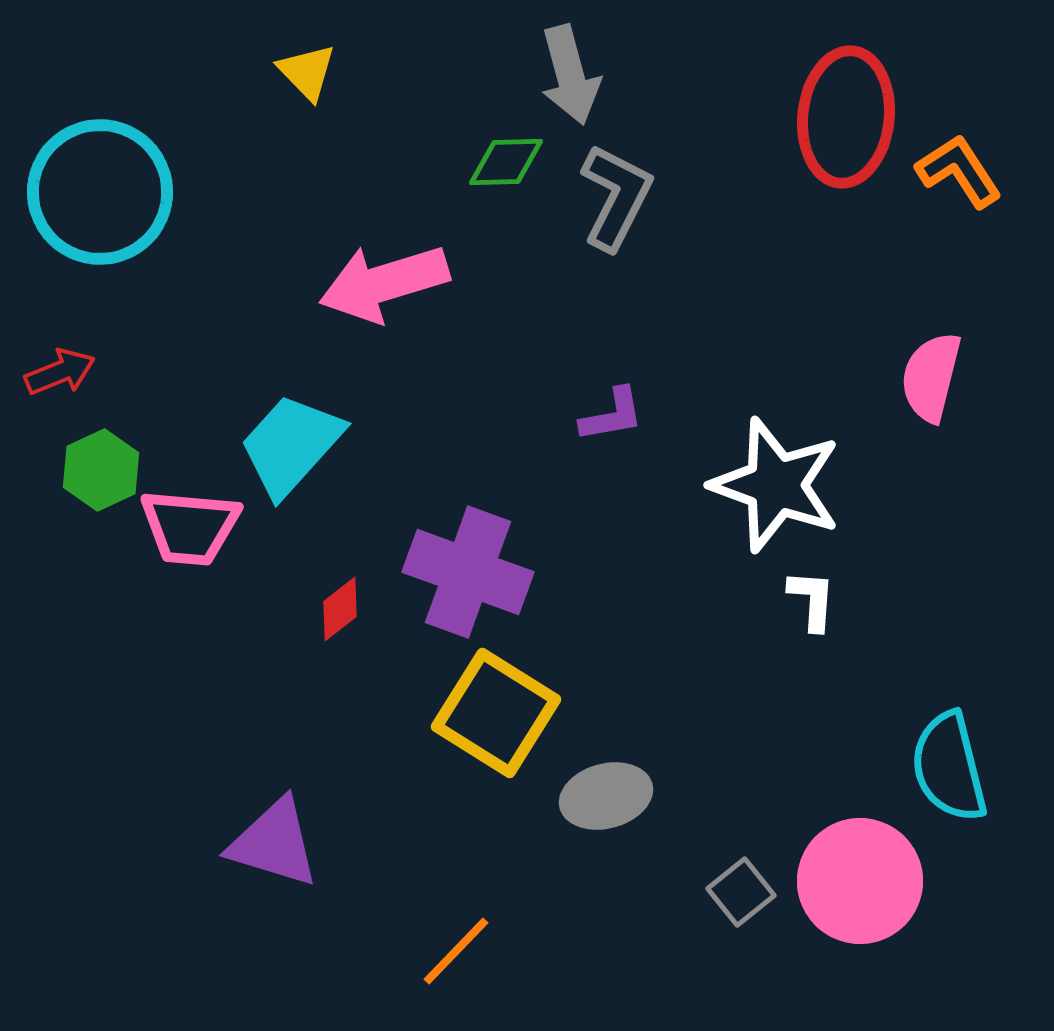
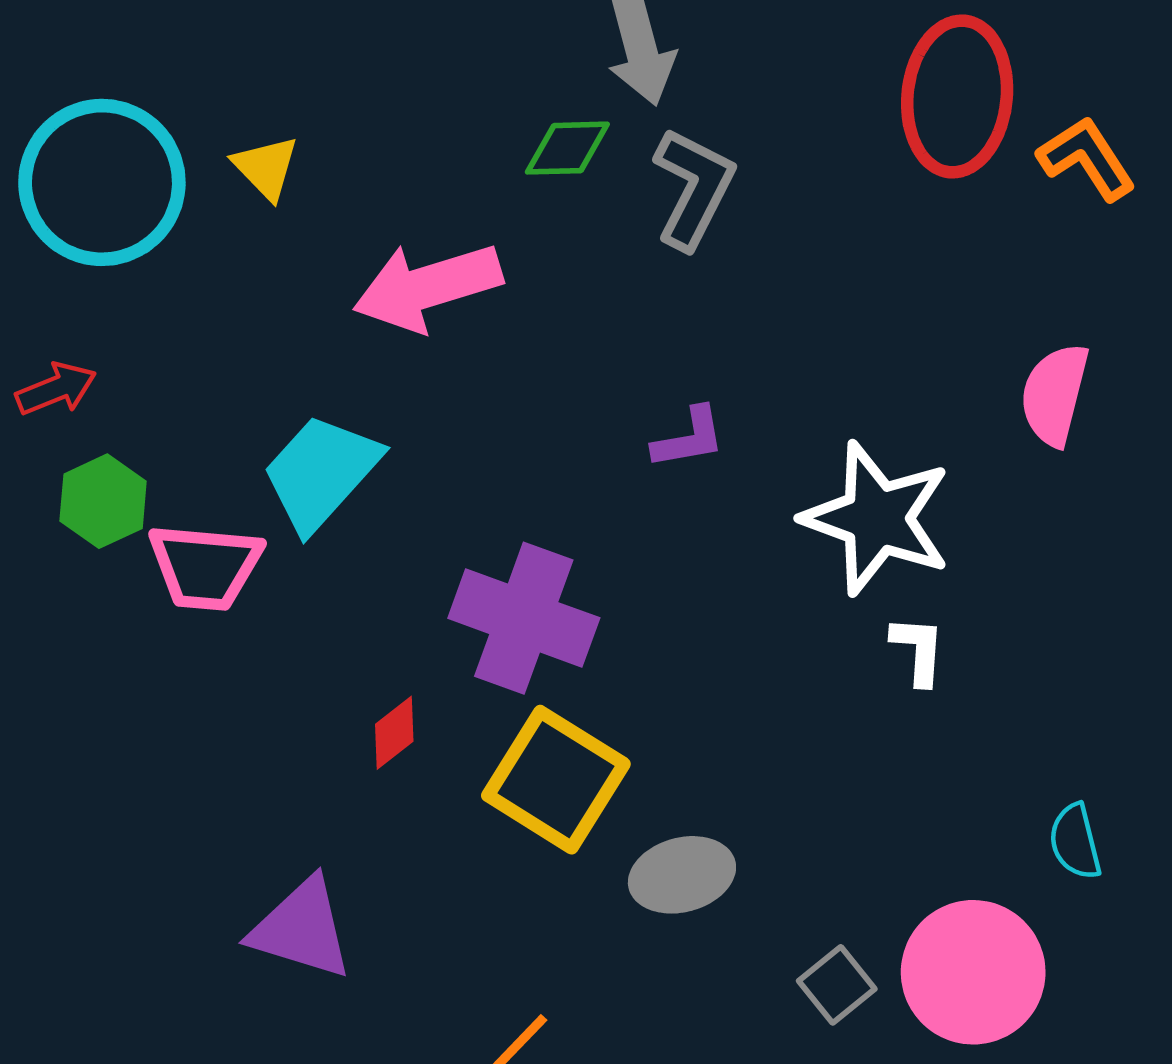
yellow triangle: (307, 72) -> (266, 168), moved
red diamond: (340, 609) -> (394, 733), moved
cyan semicircle: (949, 767) -> (1075, 842), size x0.6

